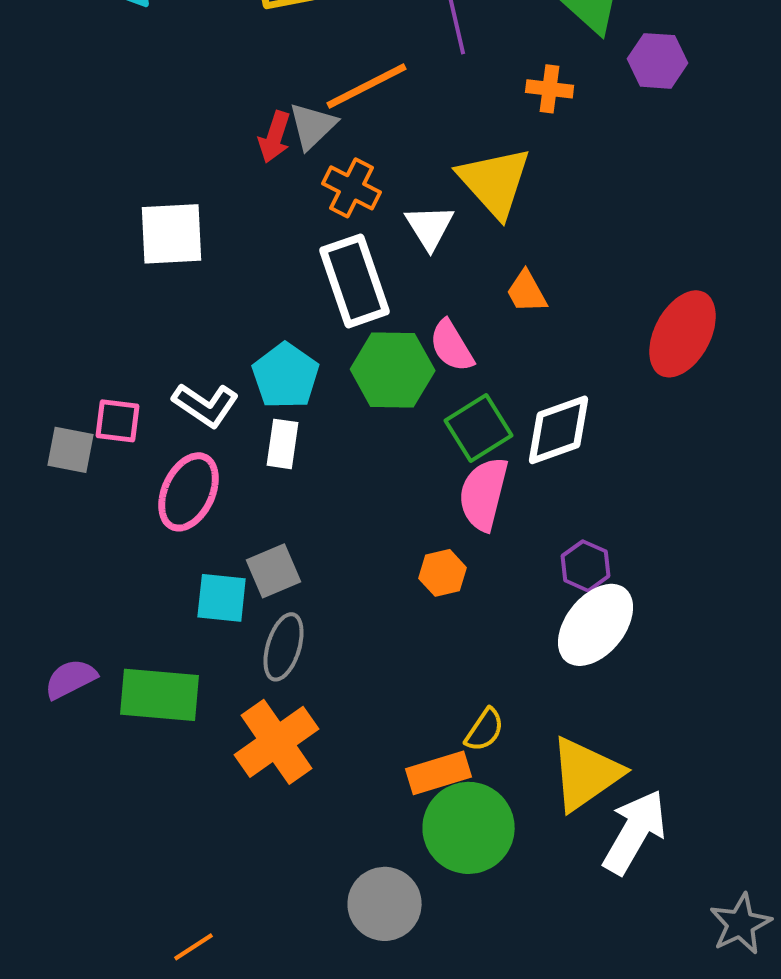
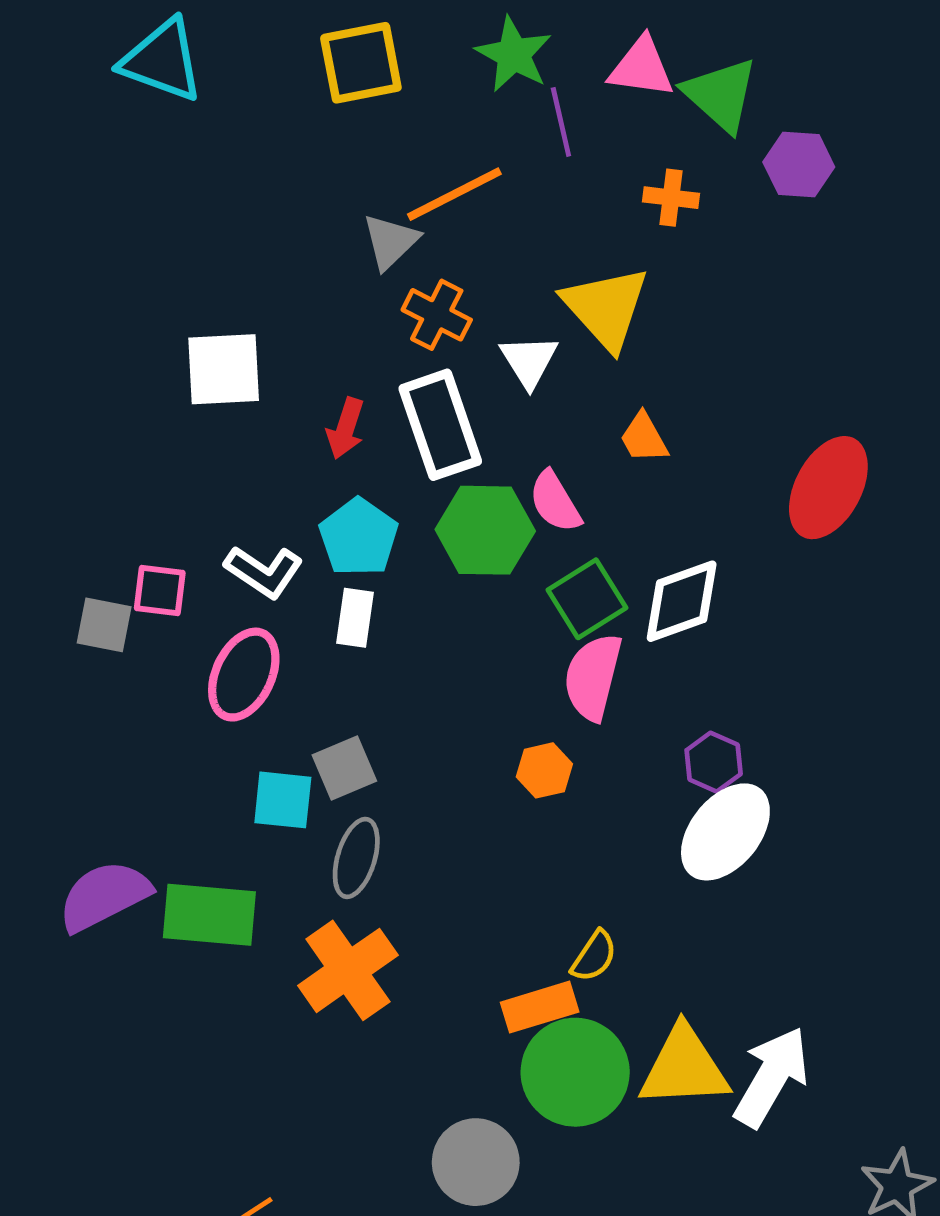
red arrow: (275, 137) -> (346, 428), moved
purple semicircle: (71, 679) -> (104, 896), size x1.5
yellow triangle: (586, 774) -> (684, 1067), moved, turned 32

